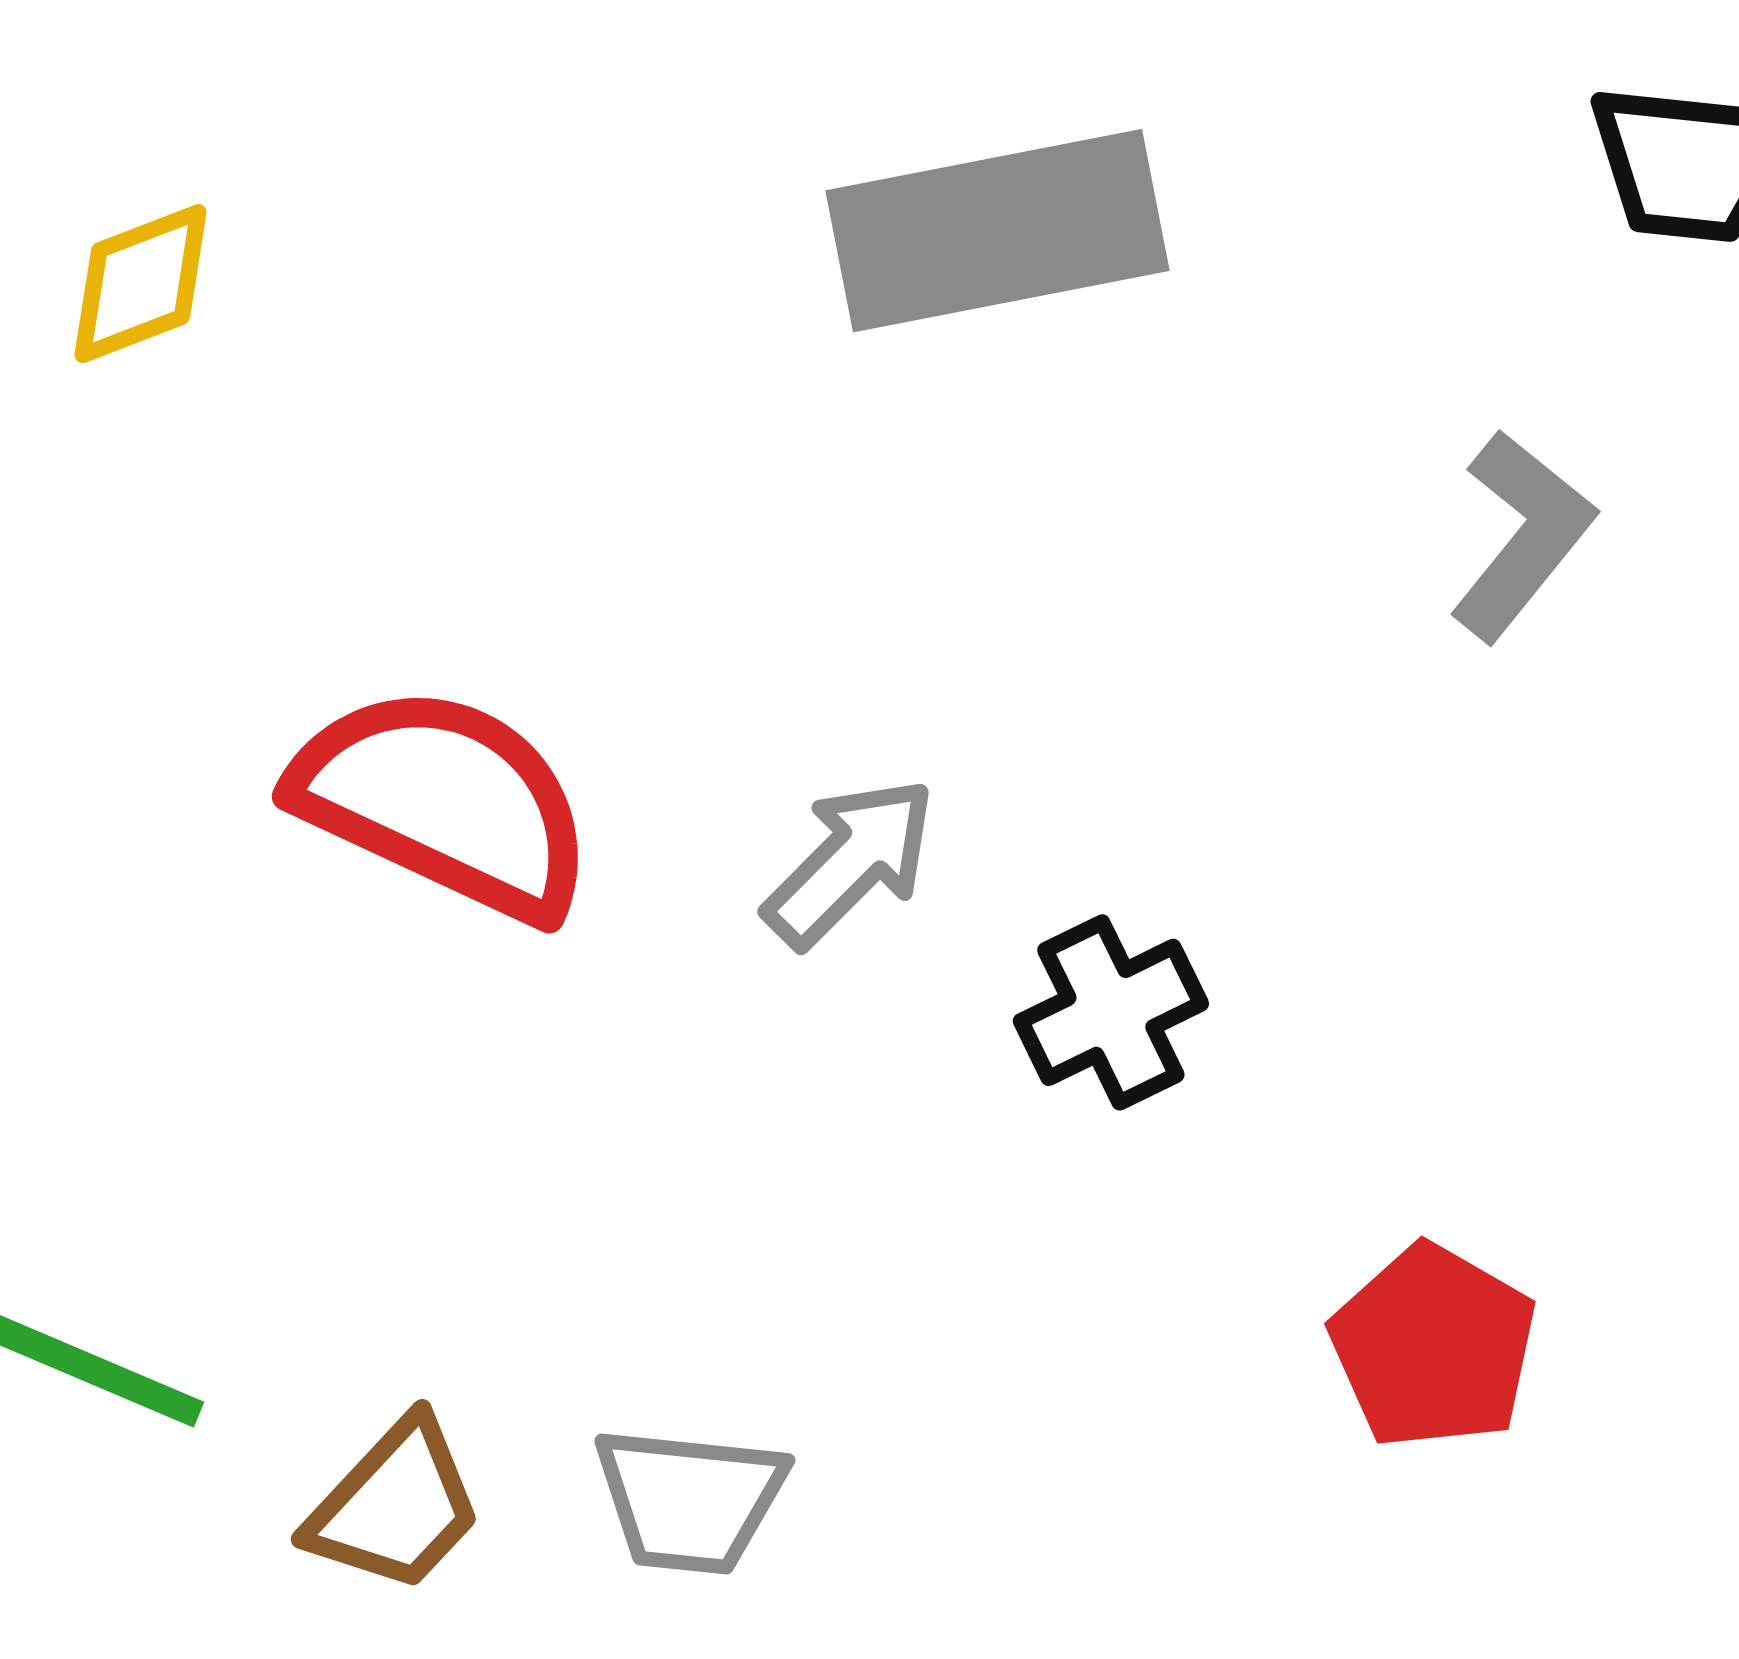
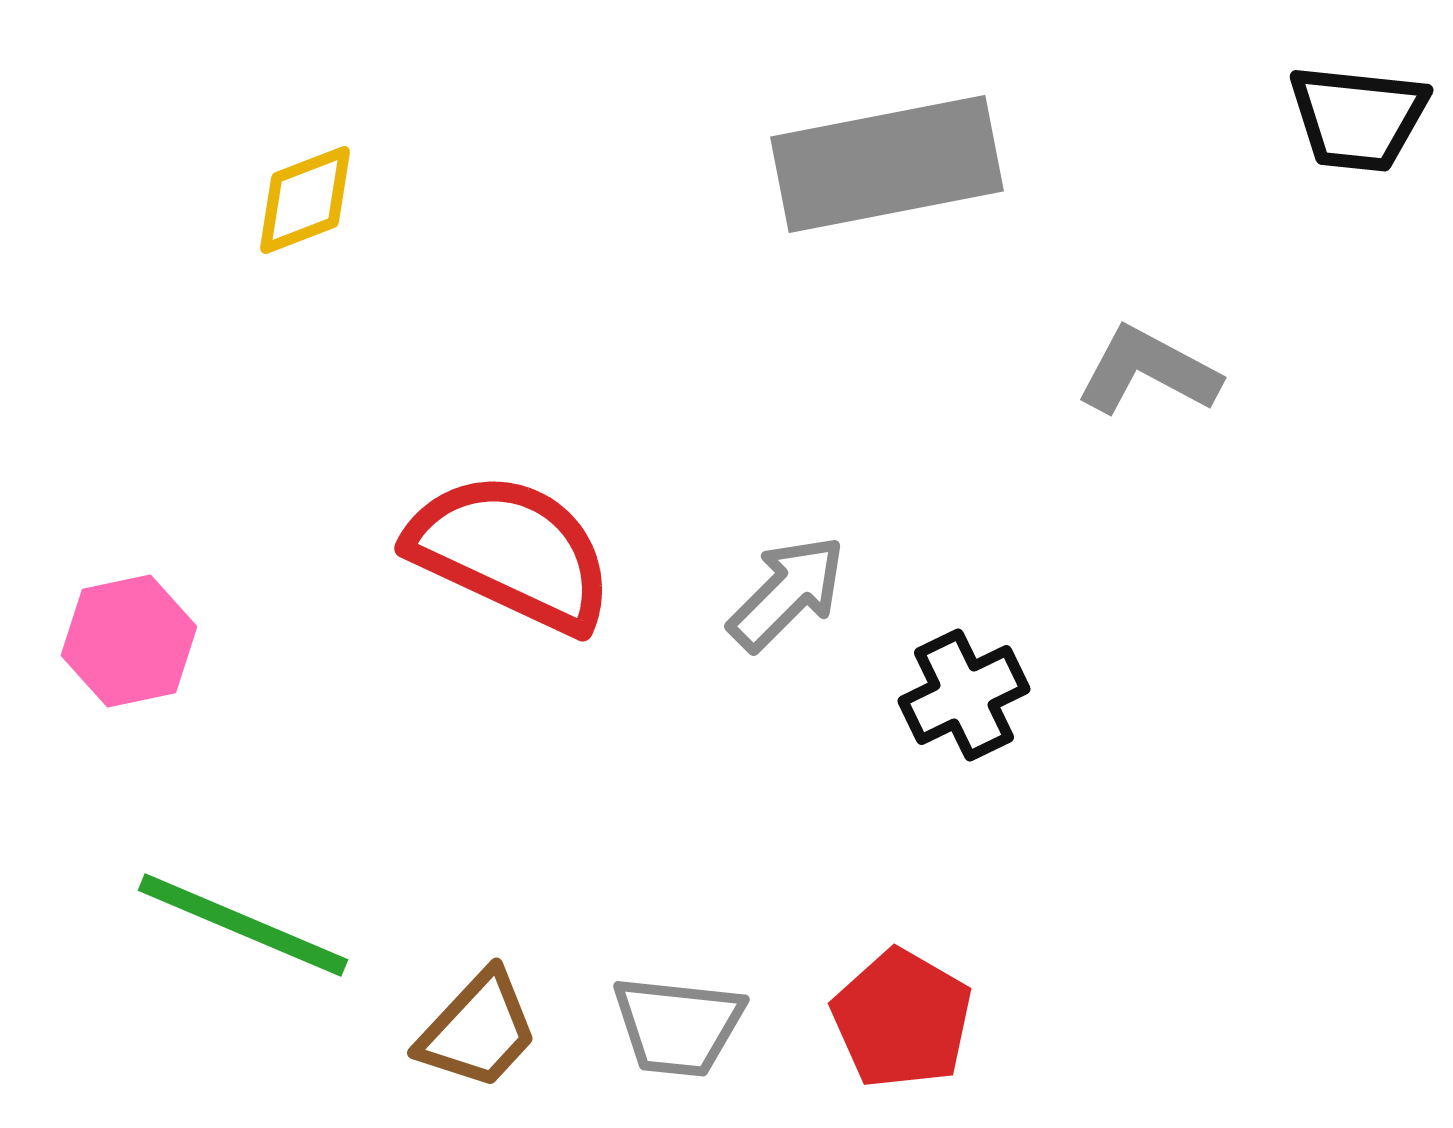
gray L-shape: (1522, 535) -> (1148, 371), moved, turned -101
red pentagon: (1433, 1347) -> (902, 1019), moved

